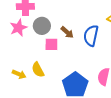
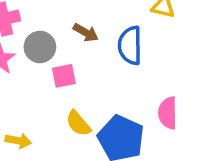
brown arrow: (67, 32) -> (86, 33), moved
yellow semicircle: (38, 70) -> (78, 123), moved

